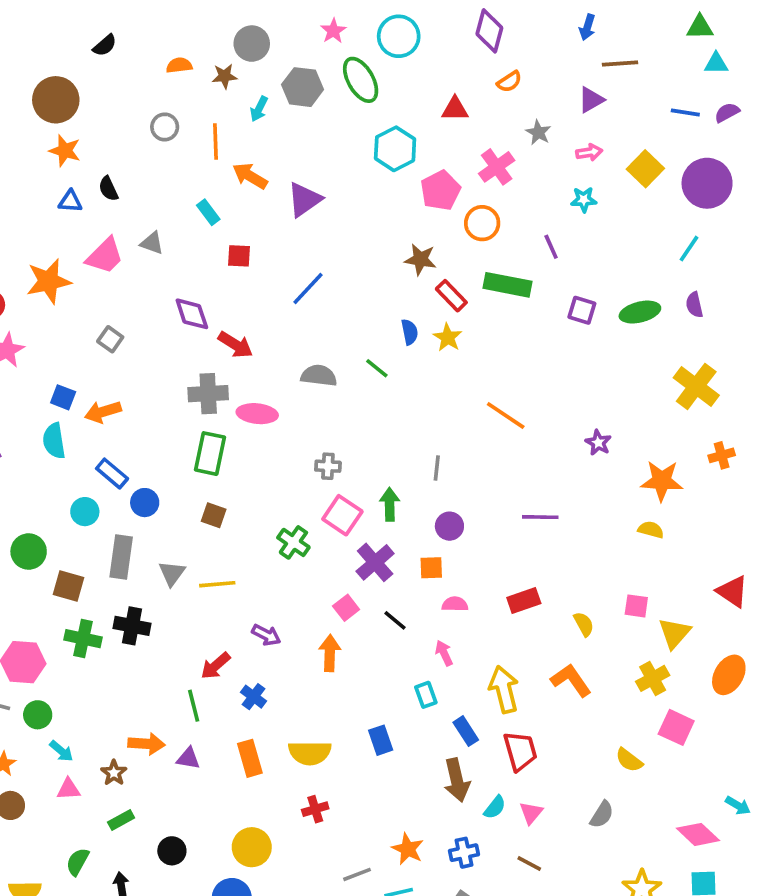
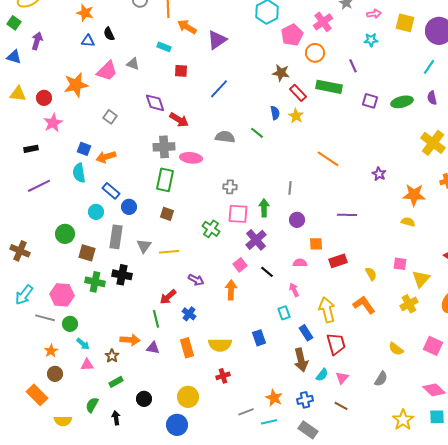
yellow square: (645, 169) -> (405, 23), turned -30
cyan rectangle: (208, 212) -> (164, 47), turned -32
pink square: (342, 515) -> (238, 214), turned -30
orange square: (431, 568) -> (316, 244), moved
pink square: (676, 727) -> (433, 346), moved

